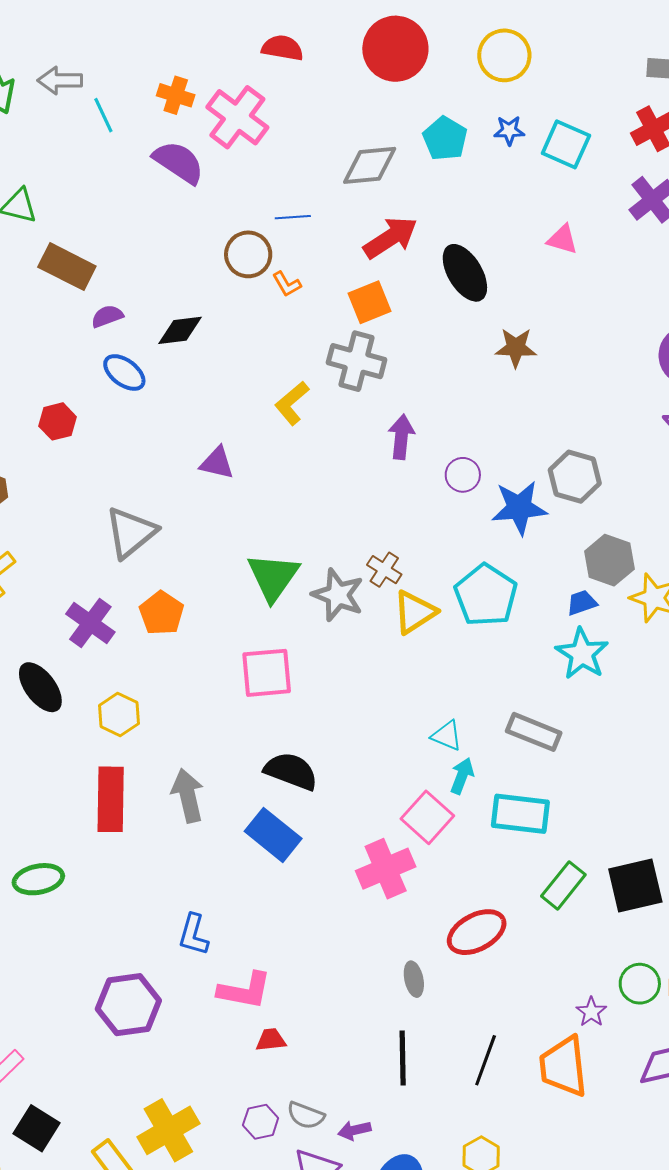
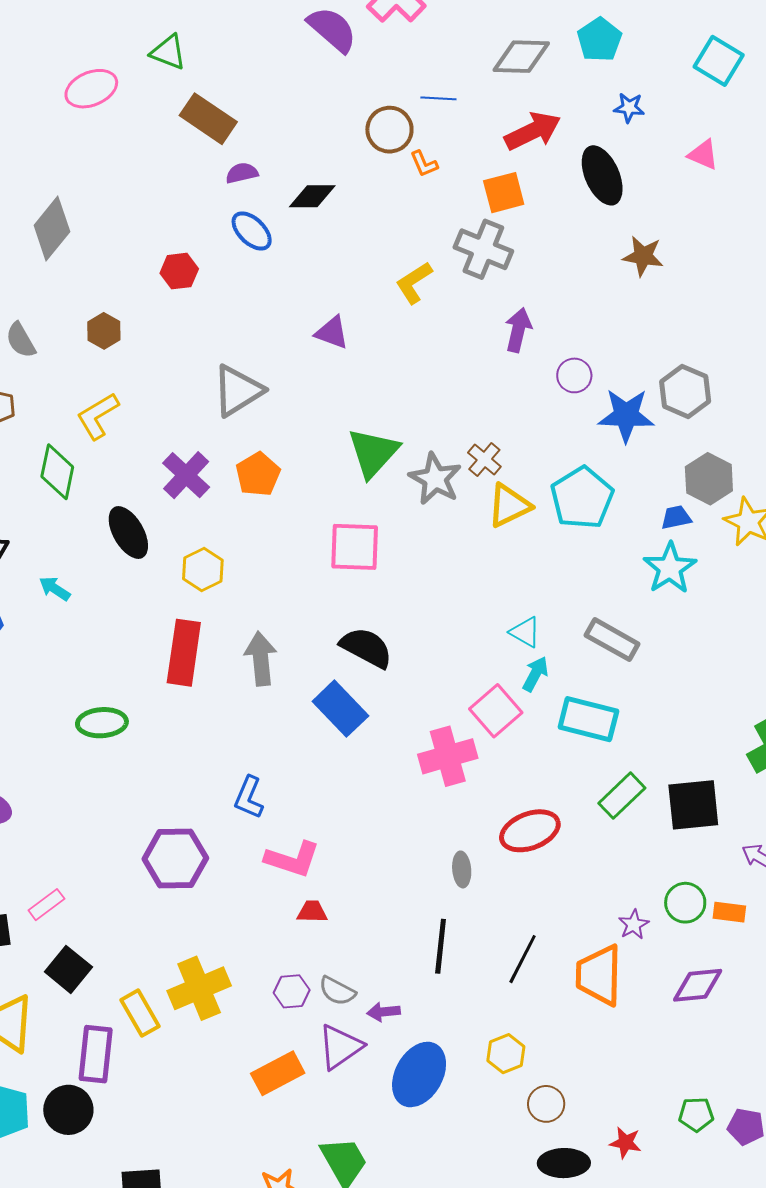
blue star: (509, 131) -> (629, 108), moved

